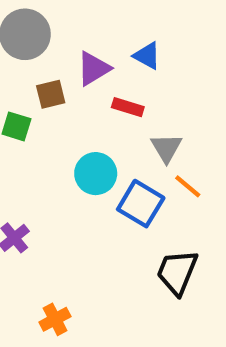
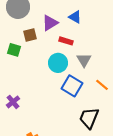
cyan circle: (96, 174) -> (58, 63), moved
orange line: (188, 186) -> (102, 85), moved

